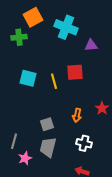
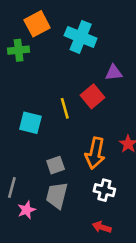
purple triangle: (91, 45) -> (114, 73), moved
red square: (75, 72) -> (92, 96), turned -36
cyan square: (28, 78) -> (30, 123), moved
orange arrow: (77, 115) -> (95, 153), size x1.6

